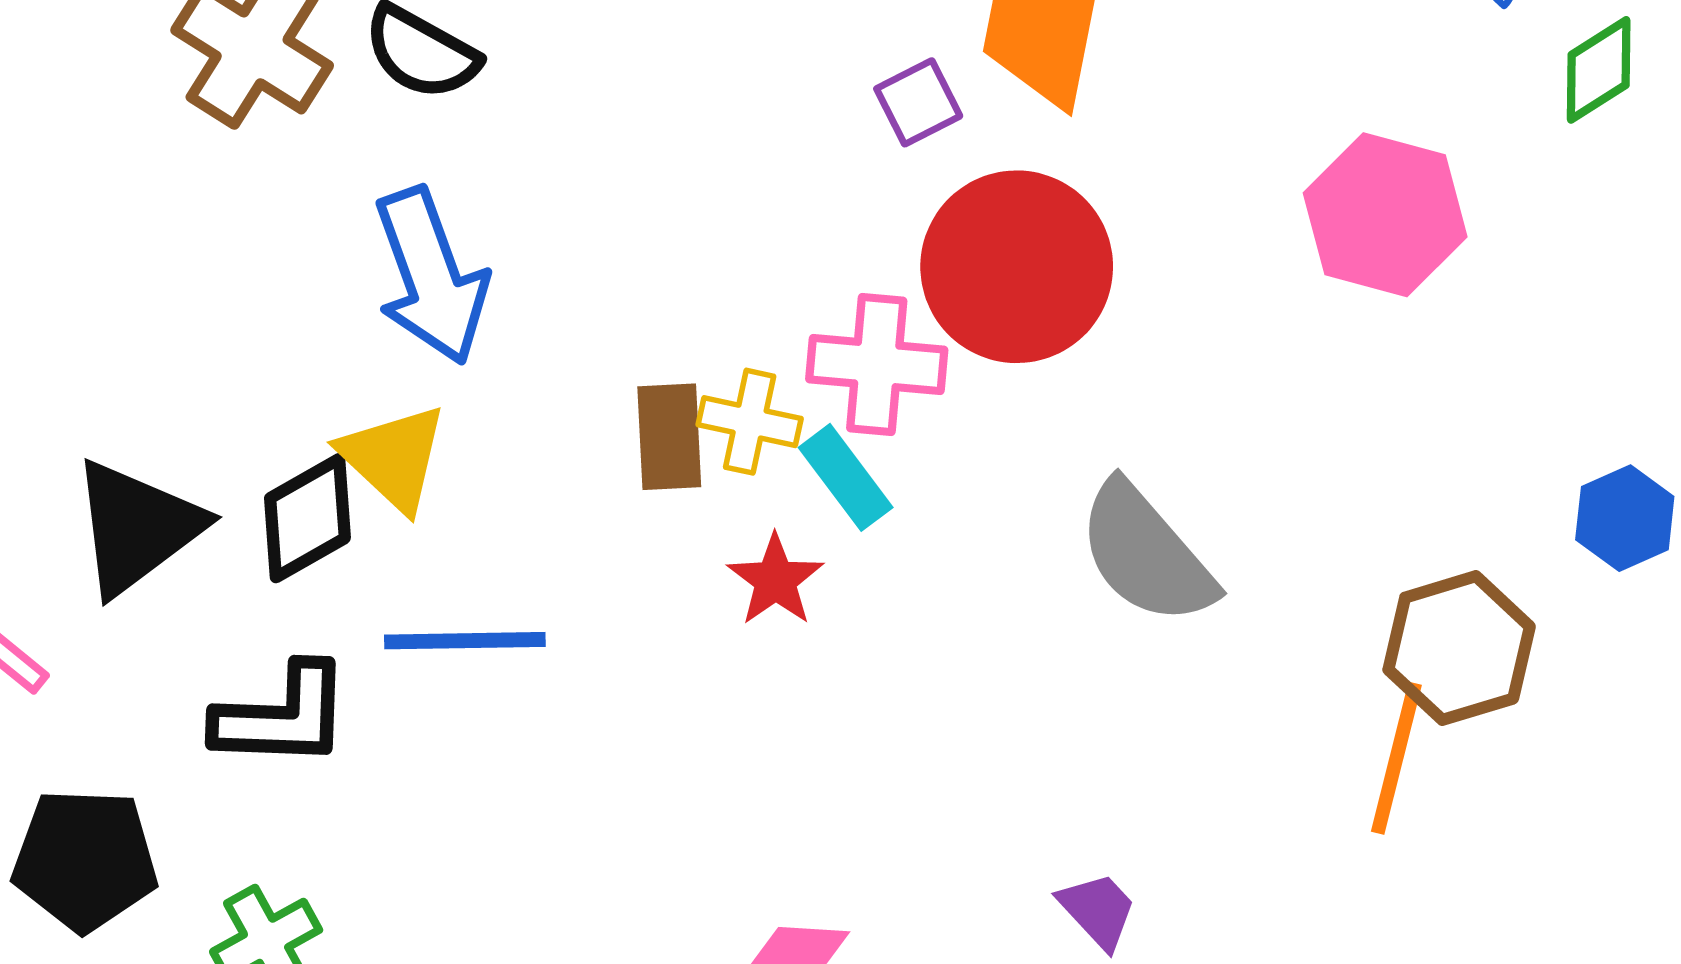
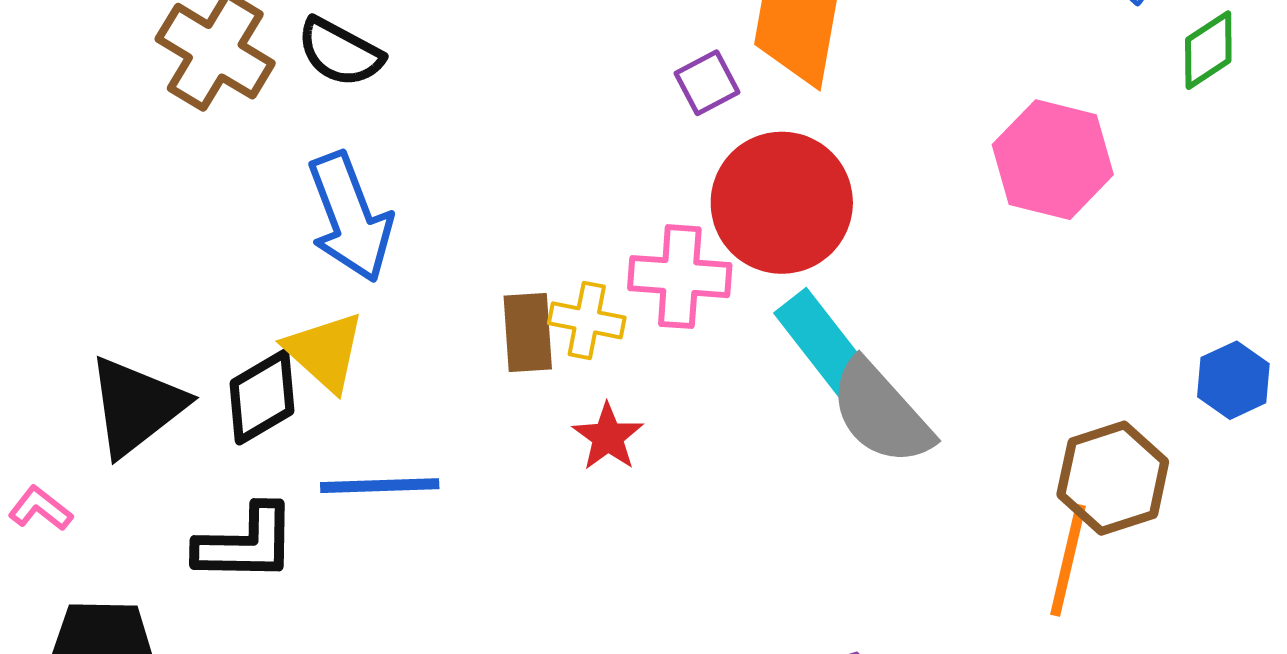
cyan rectangle: (846, 477) -> (823, 343), moved, size x1.4

